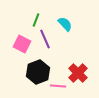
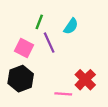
cyan semicircle: (65, 24) -> (71, 26), turned 77
black hexagon: (38, 72) -> (21, 79), moved

